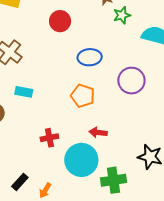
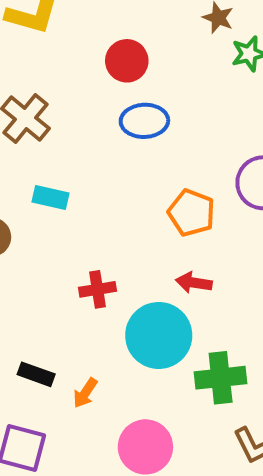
blue ellipse: (90, 57) -> (144, 121), moved
orange pentagon: (83, 96) -> (191, 213), moved
black rectangle: (20, 182) -> (36, 374), turned 66

